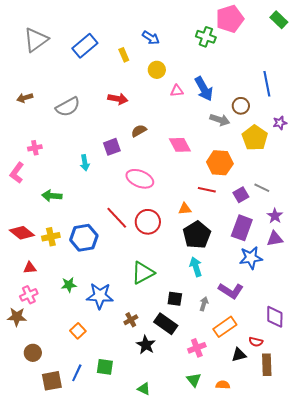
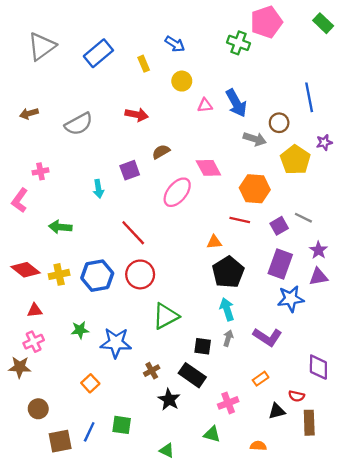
pink ellipse: (140, 179) -> (177, 192), moved, turned -72
red line: (117, 218) -> (133, 233), moved
red circle: (148, 222) -> (140, 274), moved
gray arrow: (204, 304) -> (228, 338), moved
orange rectangle: (225, 327) -> (261, 379), size x0.6
green triangle: (194, 380) -> (212, 434), moved, turned -35

